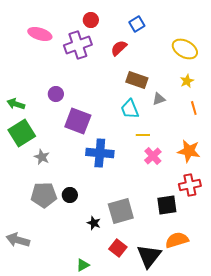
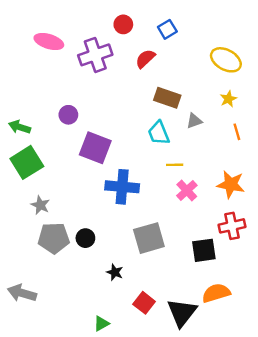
red circle: (91, 20) -> (123, 24), moved
gray star: (42, 157) -> (40, 205), moved
gray square: (121, 211) -> (149, 238), moved

